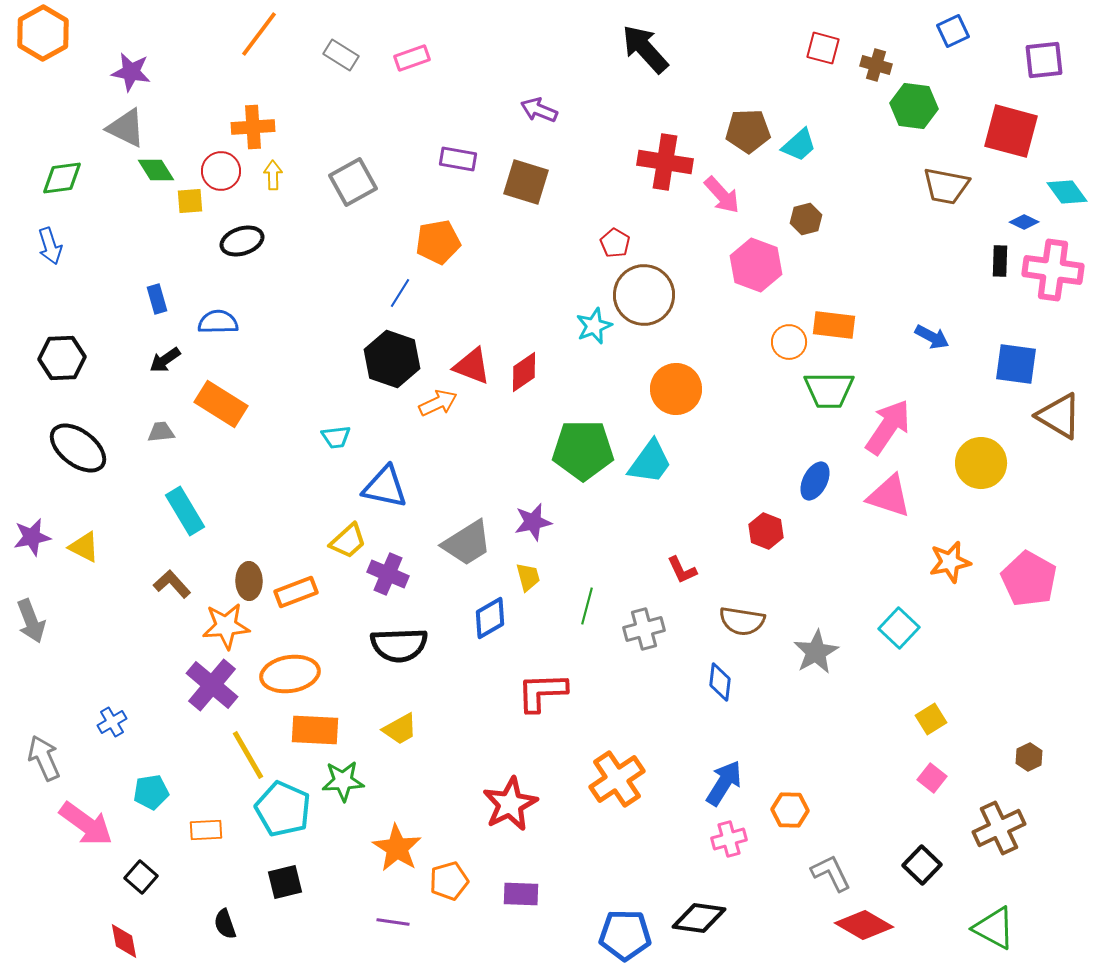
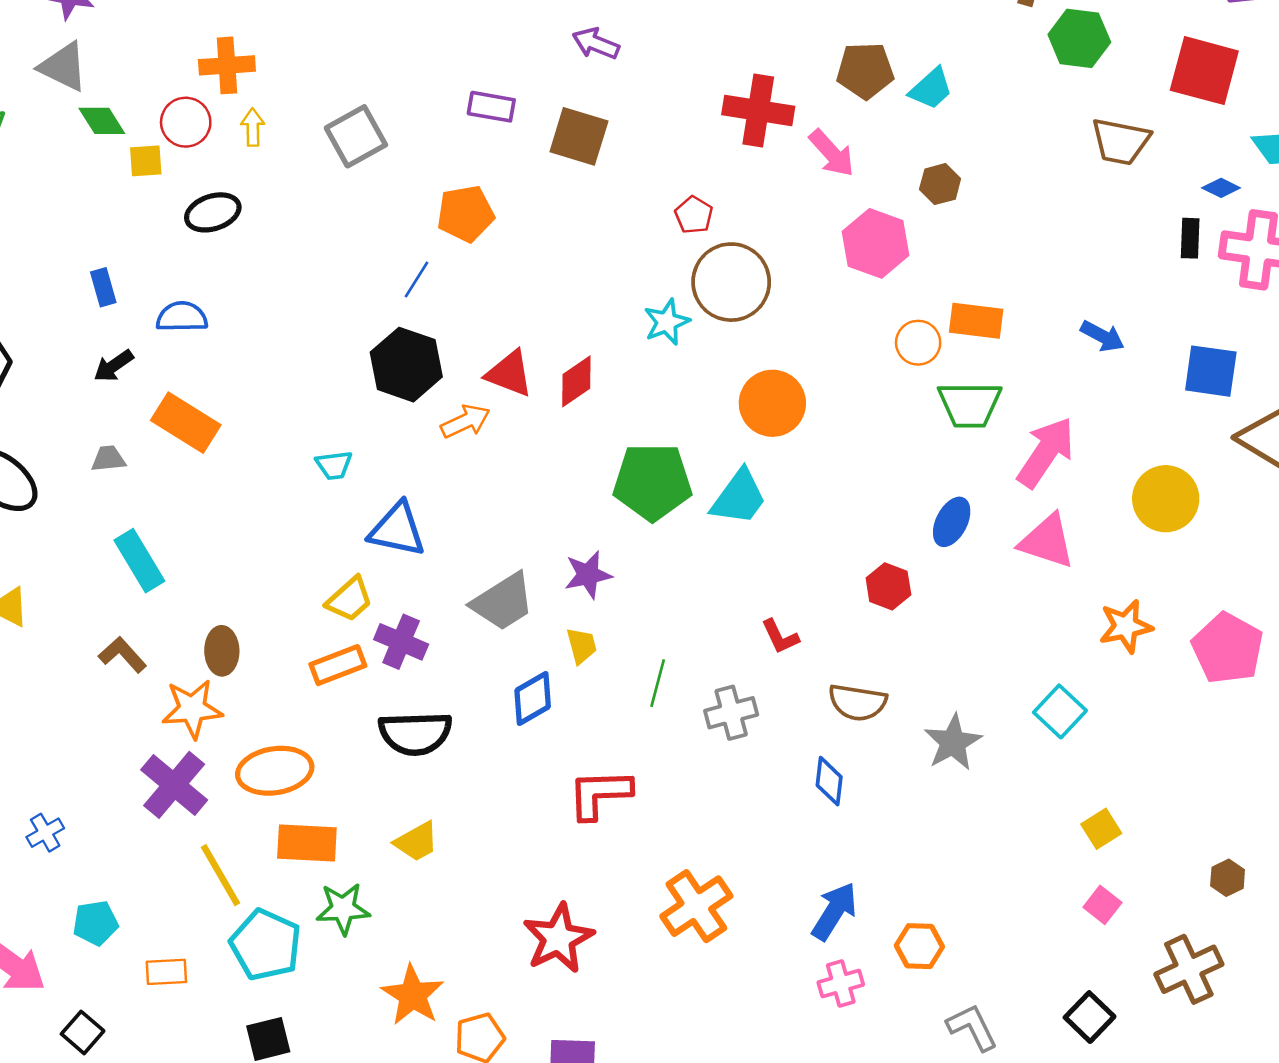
orange rectangle: (296, 592) -> (338, 665), moved

